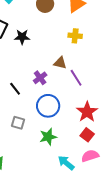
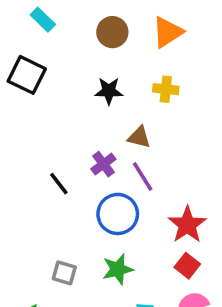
black star: (22, 37) -> (109, 91), moved
purple line: (76, 78) -> (143, 177), moved
gray square: (18, 123) -> (64, 273), moved

